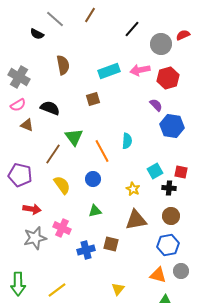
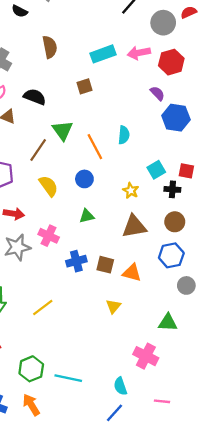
brown square: (111, 244) -> (105, 265), moved
orange triangle: (158, 275) -> (132, 273), moved

